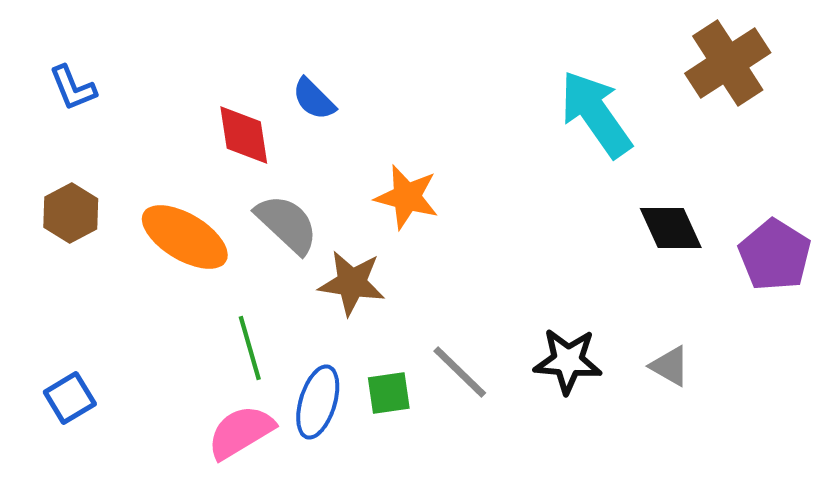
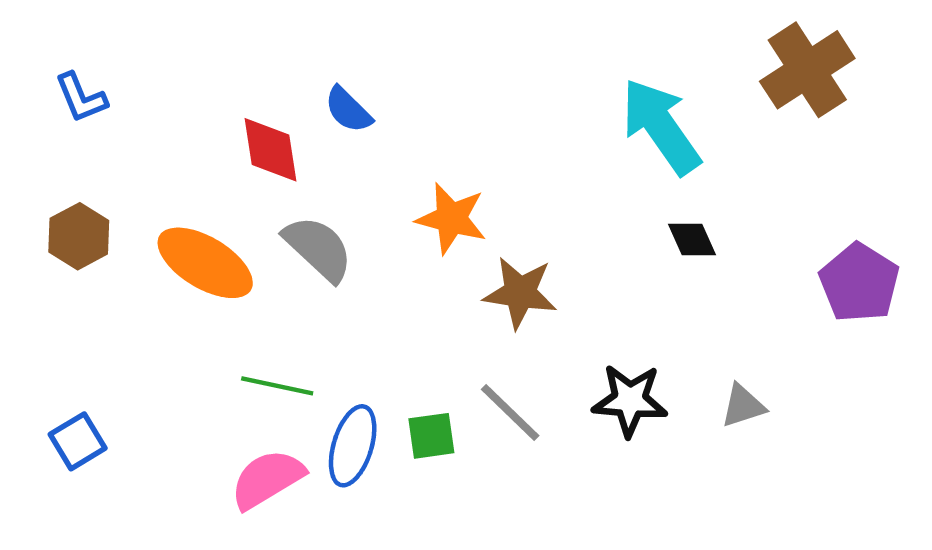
black diamond: (671, 228) -> (692, 240), moved, size x0.7
brown star: (352, 283) -> (520, 293), moved
green line: (250, 348) -> (277, 386), turned -62
gray triangle: (670, 366) -> (743, 406), turned -48

